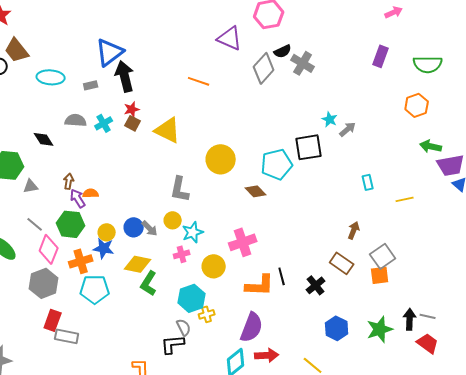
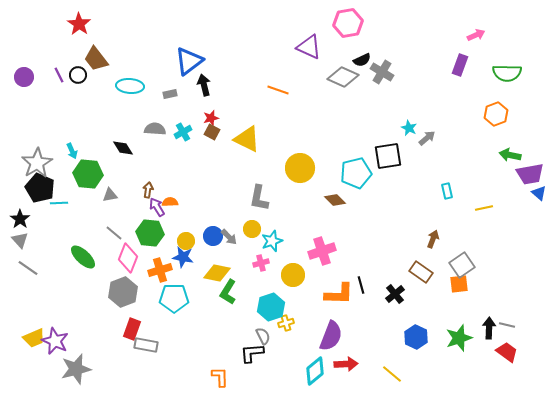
pink arrow: (394, 12) -> (476, 35), moved
gray diamond: (264, 68) -> (343, 77), turned 72
black arrow: (125, 76) -> (204, 85), size x0.7

